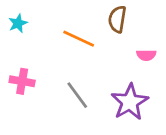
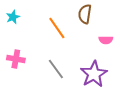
orange line: (79, 39) -> (57, 28), turned 30

